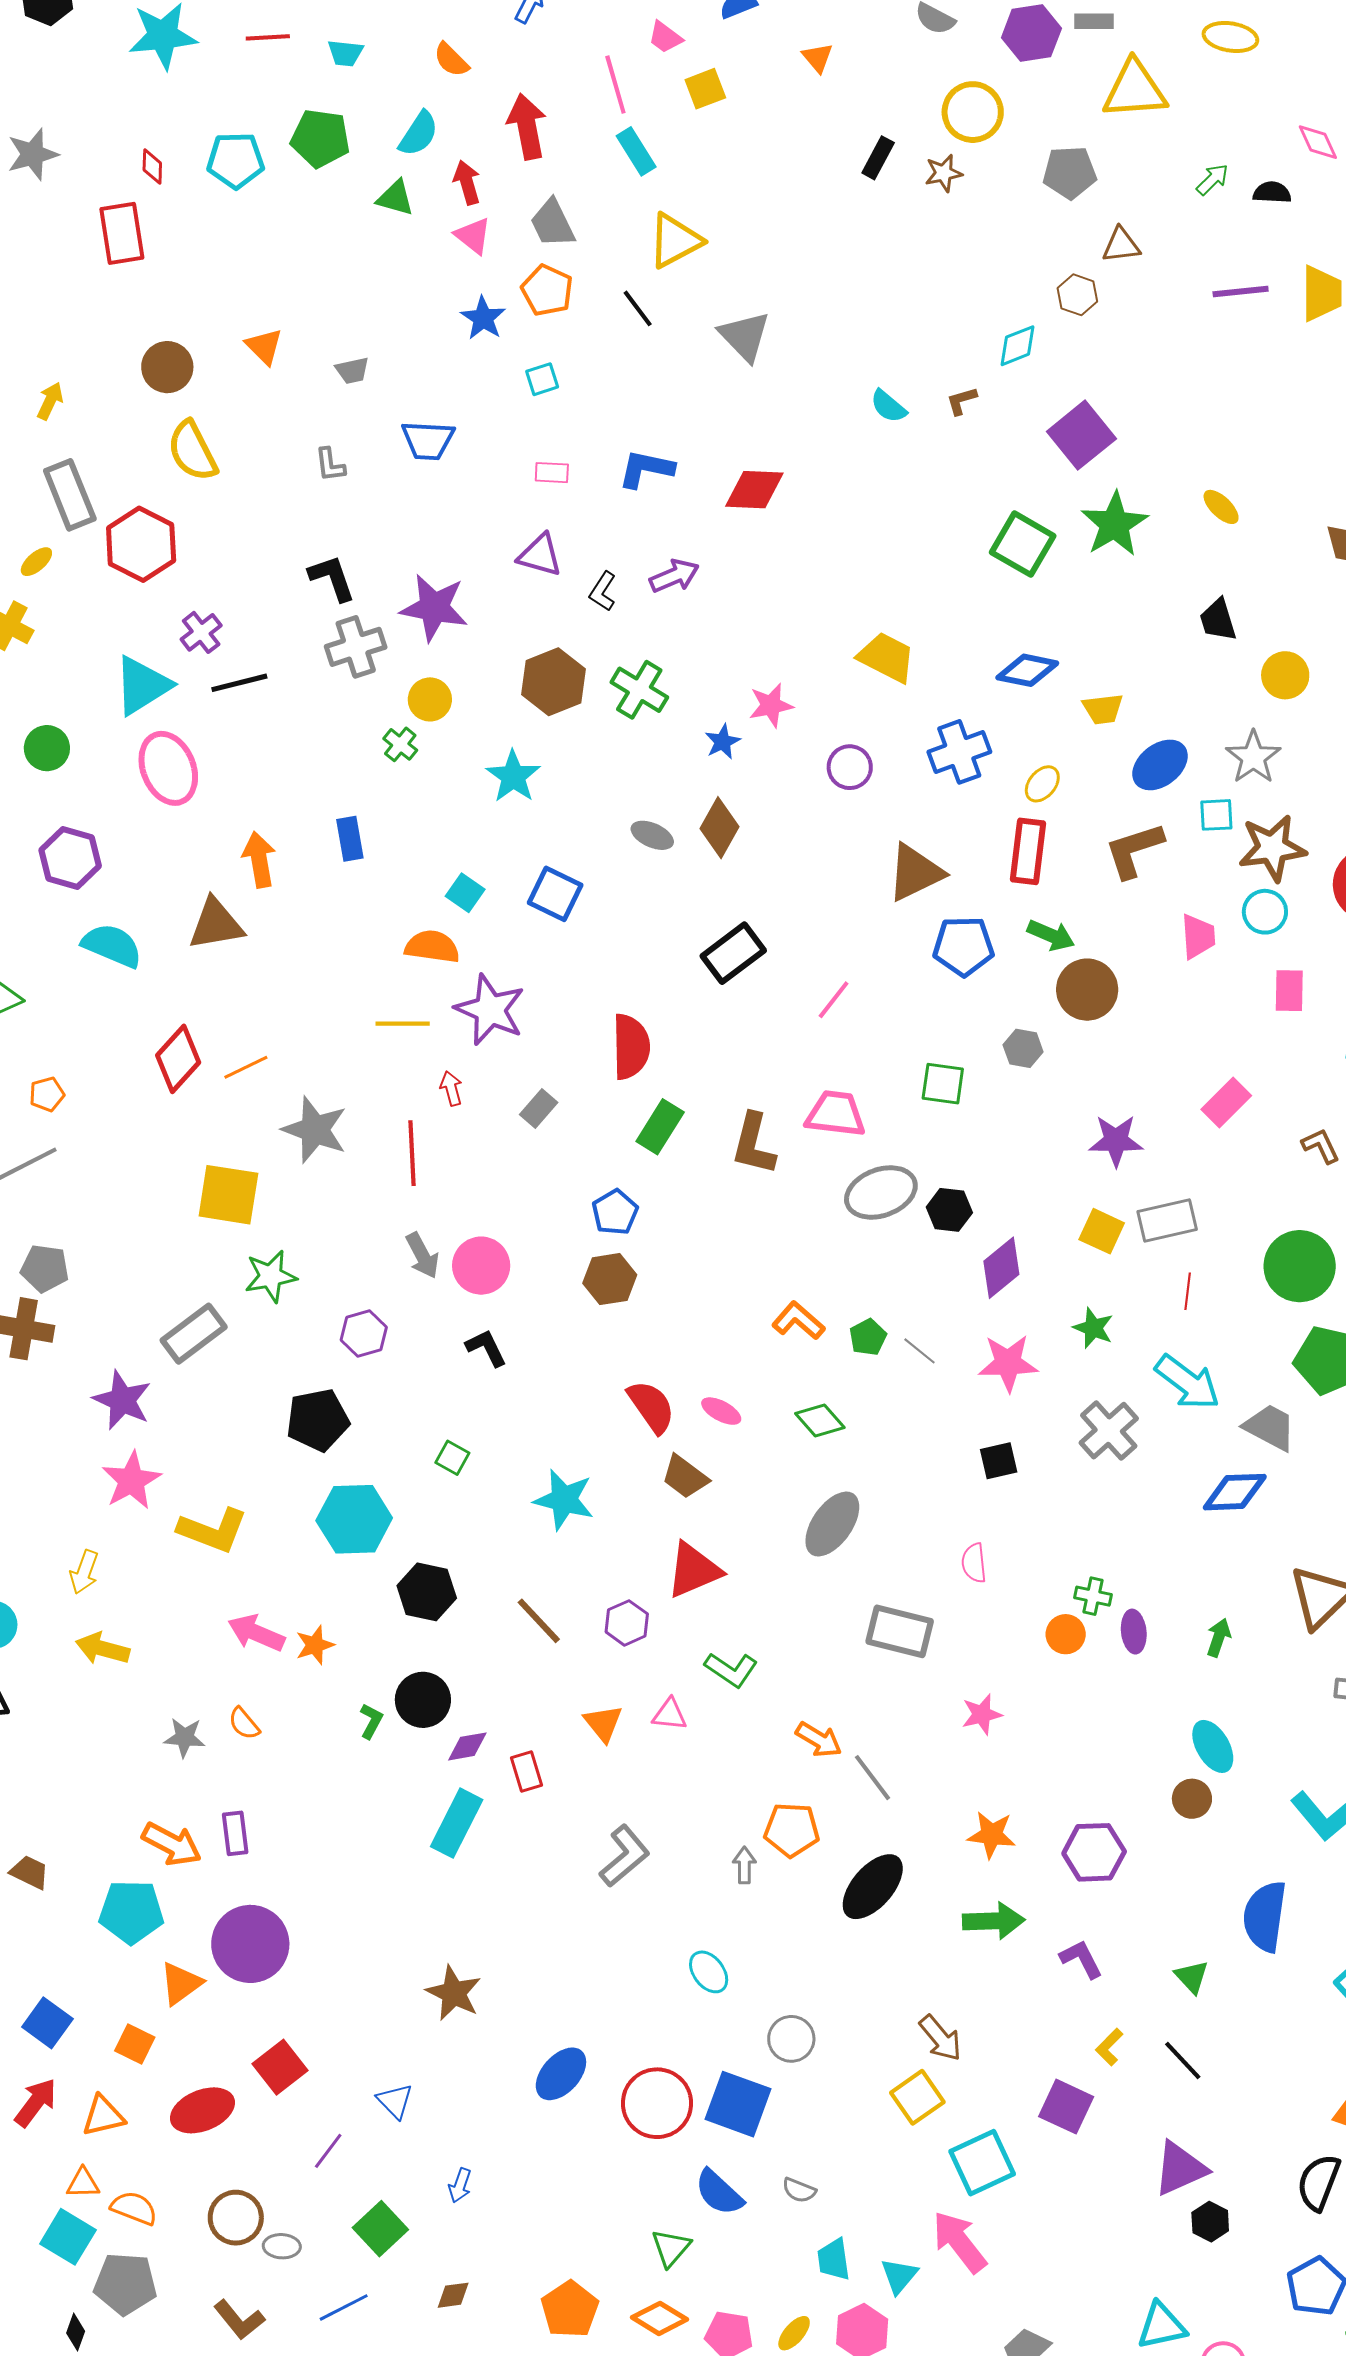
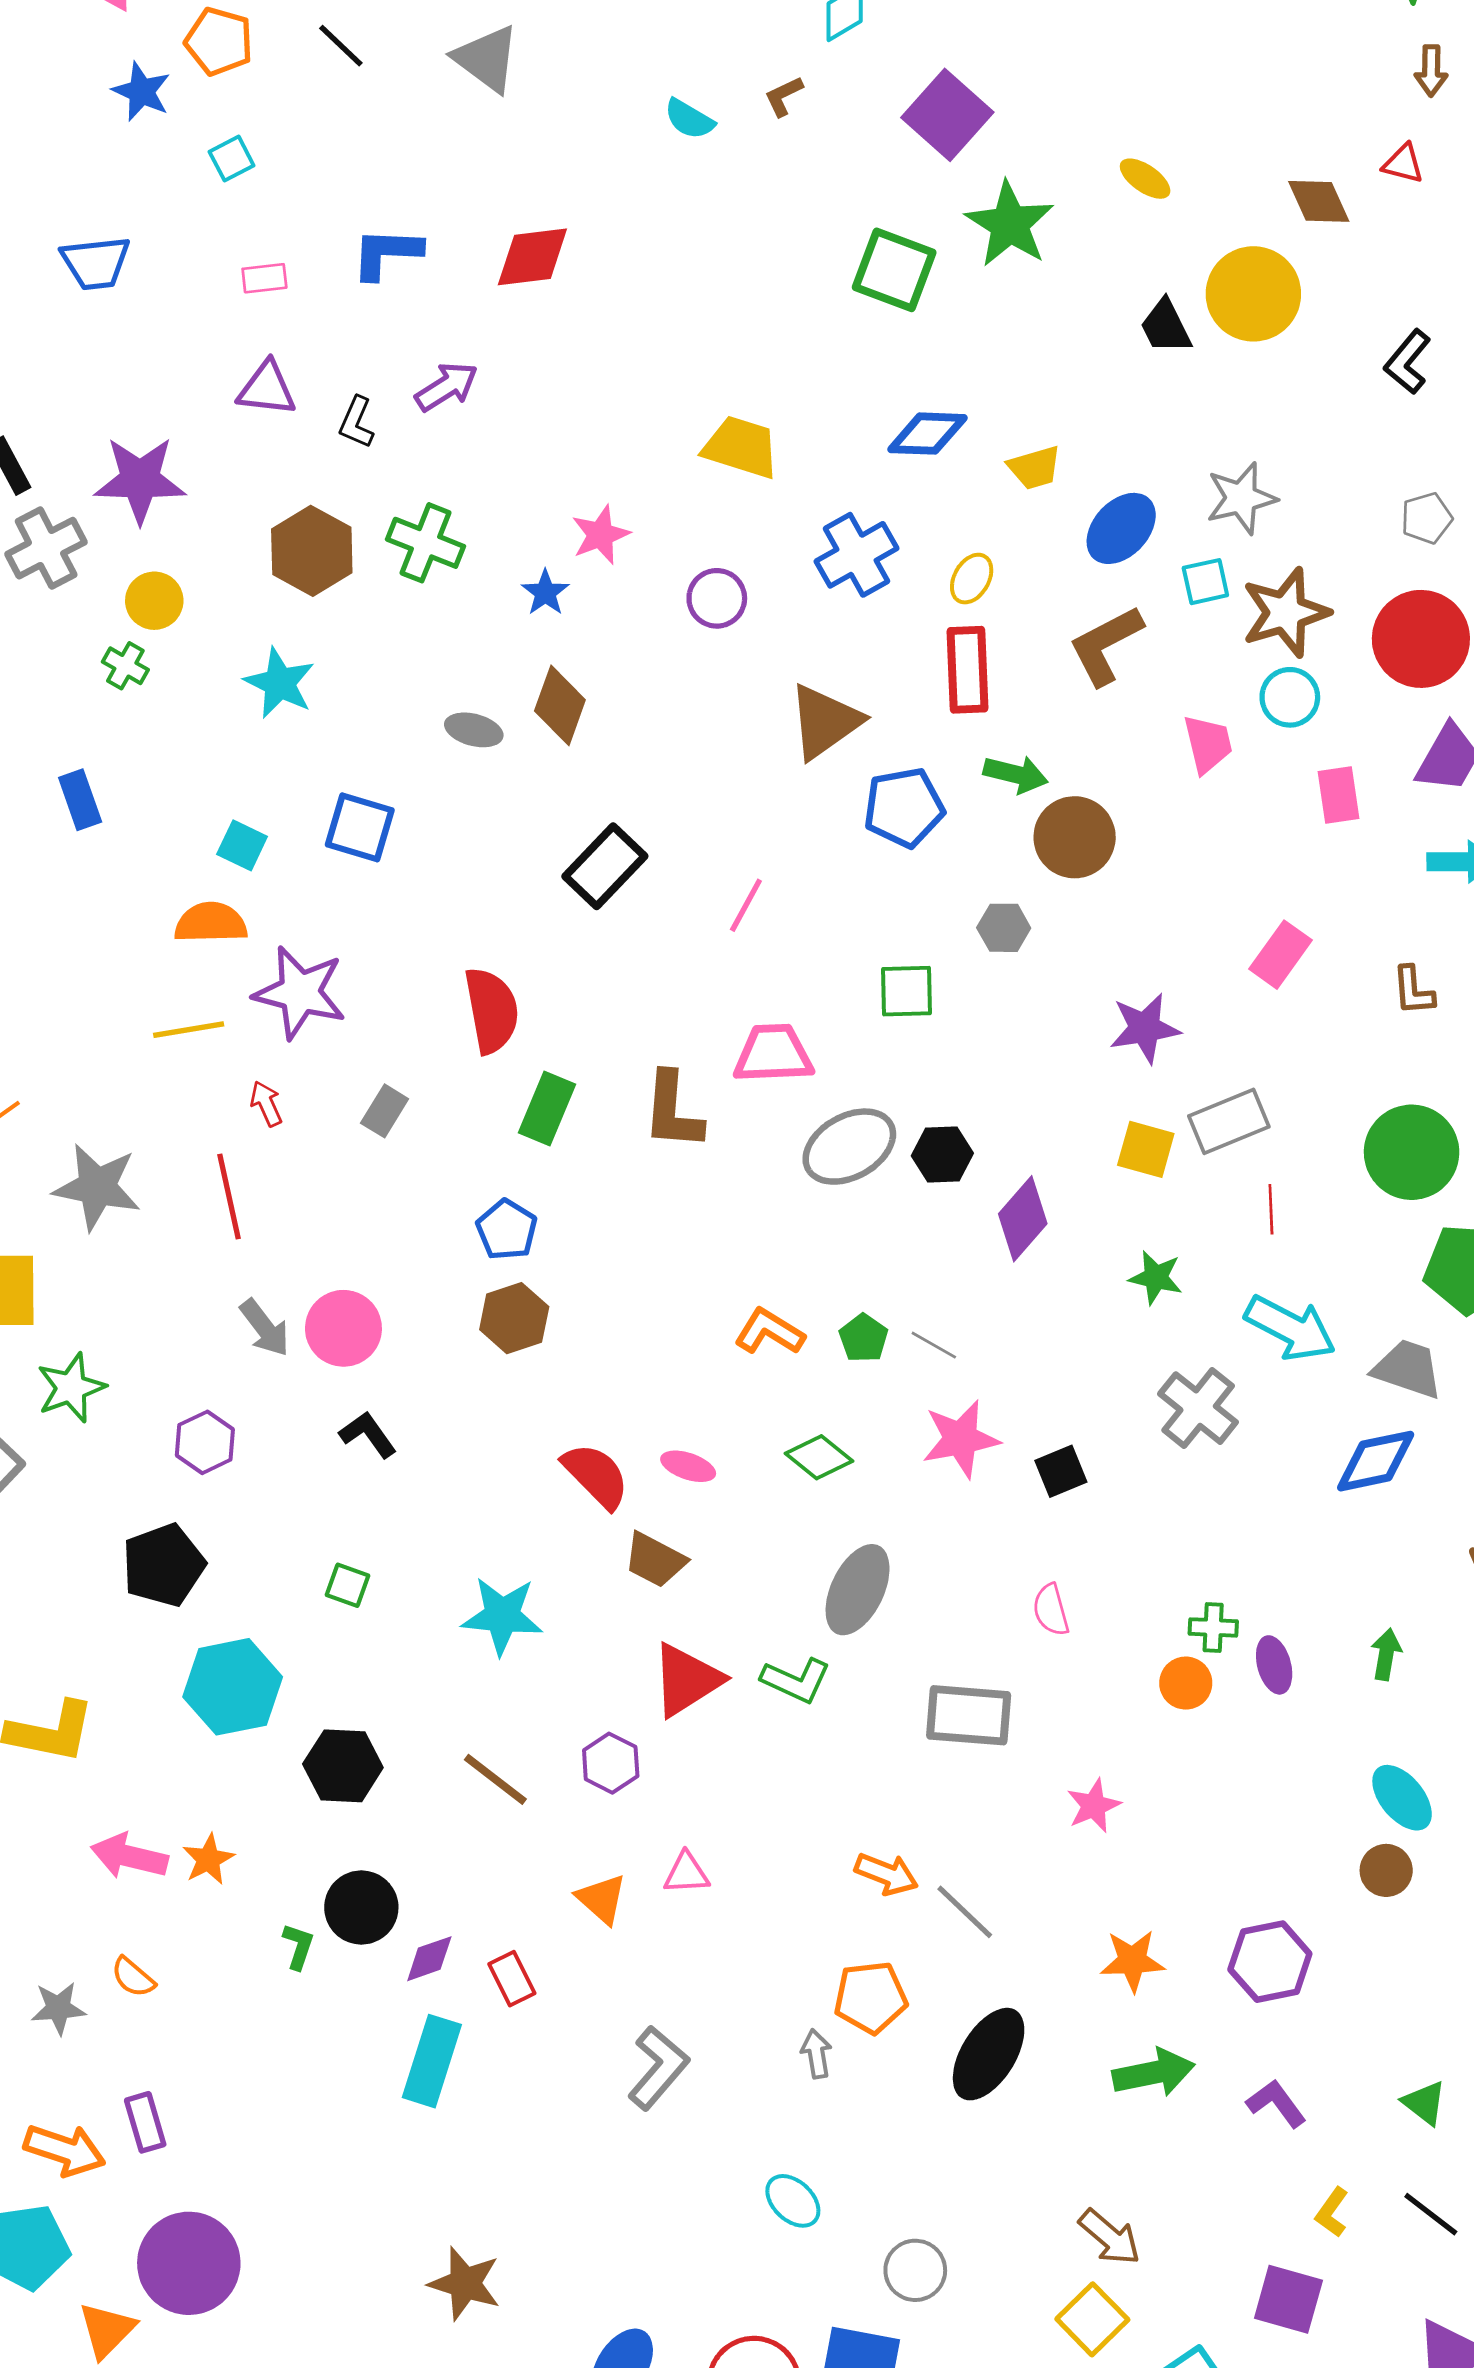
yellow circle: (1285, 675) -> (1253, 294), moved, size x1.5
gray star: (1253, 757) -> (1241, 498), turned 30
brown L-shape: (1321, 1146) -> (1413, 991), turned -150
pink star: (1008, 1363) -> (961, 1439), moved
green L-shape: (731, 1670) -> (796, 1680), moved

